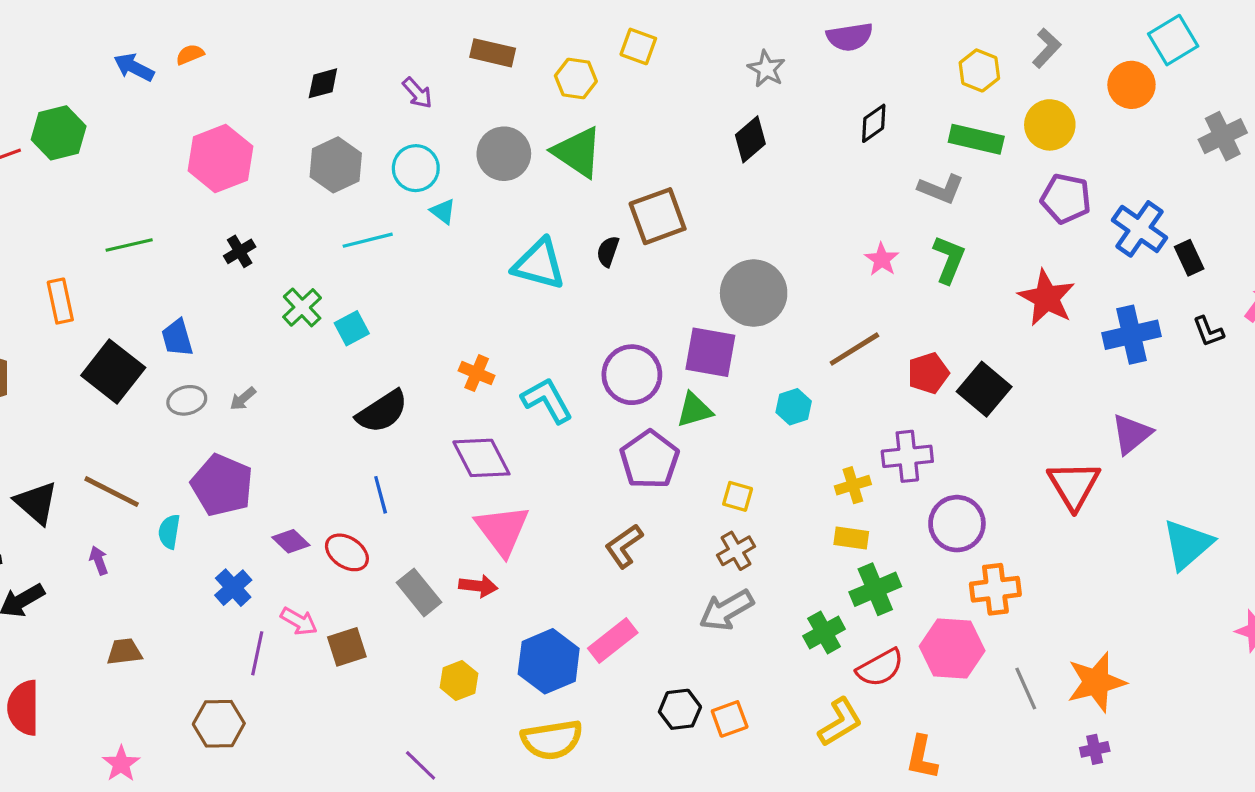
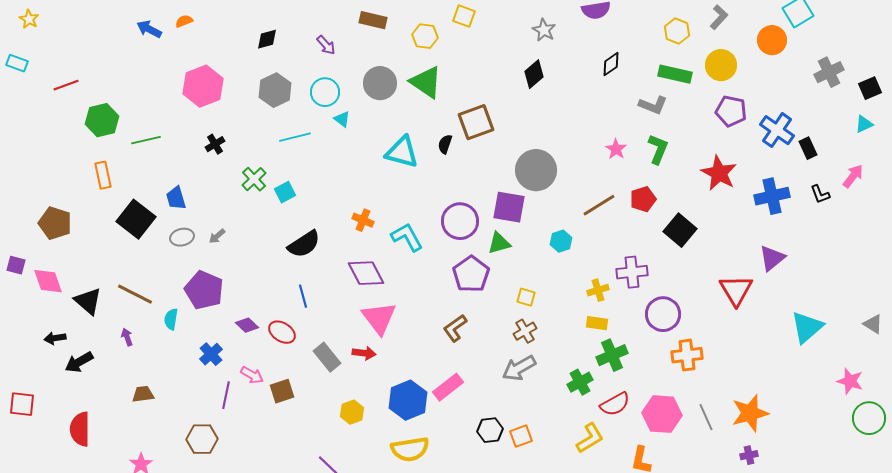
green hexagon: (59, 133) -> (102, 120), moved
red pentagon: (928, 373) -> (643, 199), moved
pink hexagon: (952, 648) -> (662, 414), moved

